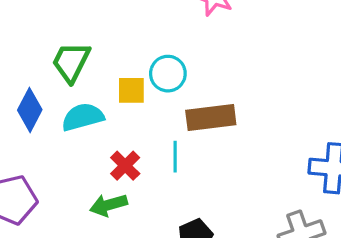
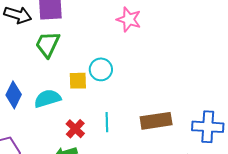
green trapezoid: (71, 62) -> (48, 44), moved
brown rectangle: (211, 118) -> (156, 121), moved

